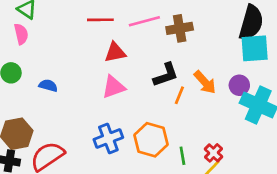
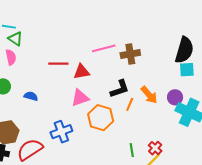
red line: (100, 20) -> (58, 64), moved
cyan square: (255, 48) -> (187, 70), size x0.7
blue cross: (108, 138) -> (61, 132), moved
orange hexagon: (151, 140) -> (101, 118), moved

